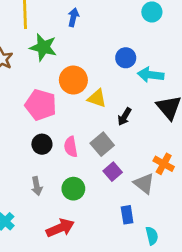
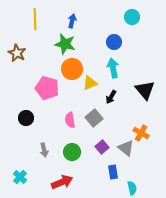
green star: (43, 47) -> (65, 44), moved
blue circle: (126, 58) -> (114, 42), moved
cyan arrow: (151, 75) -> (113, 68), moved, turned 72
yellow triangle: (97, 98) -> (90, 83), turned -42
black circle: (42, 144) -> (26, 118), moved
purple square: (113, 172) -> (102, 147), moved

